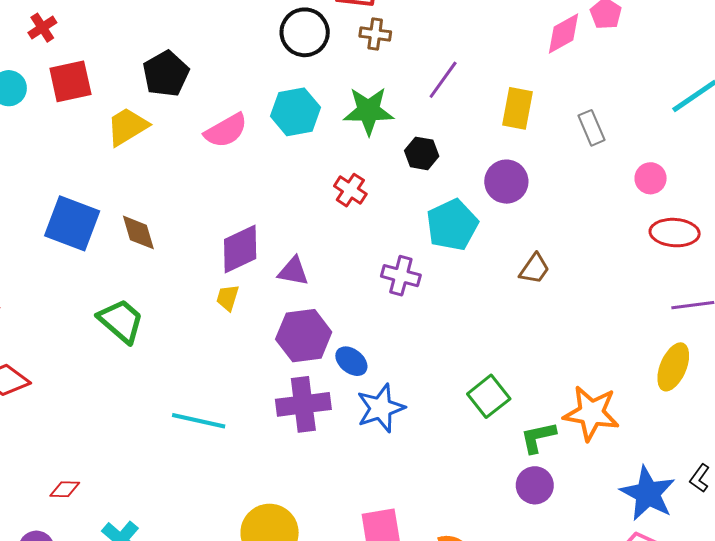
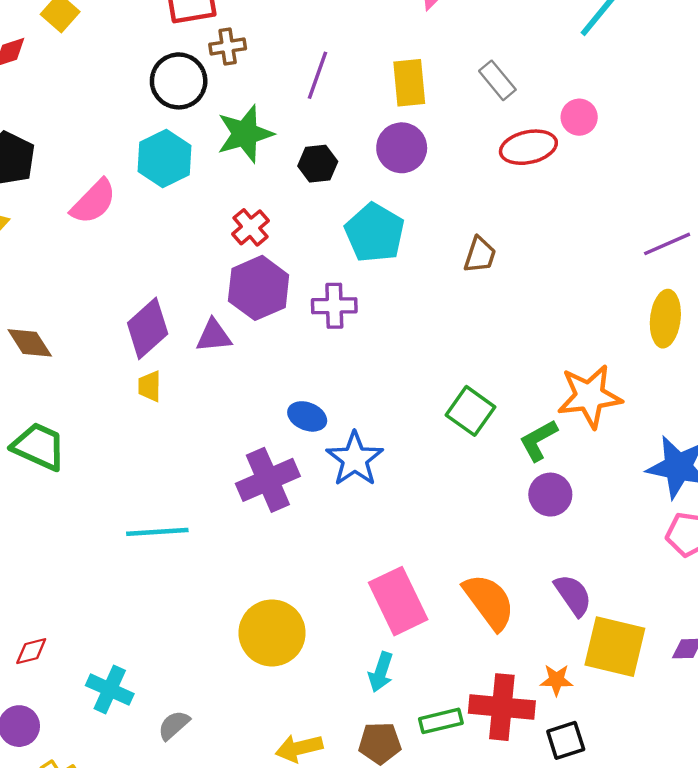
black circle: (305, 32) -> (179, 81), moved
purple circle: (506, 182) -> (402, 148), moved
red cross: (350, 190) -> (251, 227), turned 32
red ellipse: (675, 233) -> (528, 147), moved
purple hexagon: (304, 336) -> (259, 288), moved

